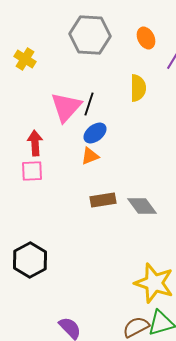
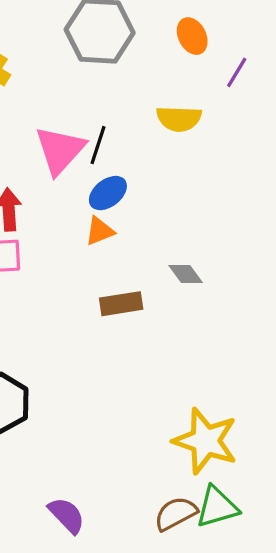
yellow semicircle: (138, 88) -> (179, 119), turned 92
gray diamond: (142, 206) -> (186, 274), moved, size x0.7

